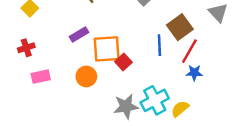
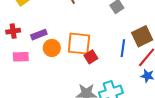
purple rectangle: (79, 34) -> (39, 35), moved
orange circle: (86, 76) -> (52, 48), moved

